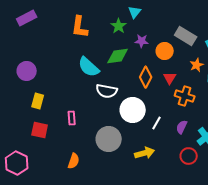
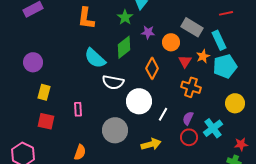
green diamond: (118, 56) -> (124, 47), turned -30
red triangle: (170, 78) -> (185, 61), moved
red circle: (189, 156) -> (189, 137), moved

